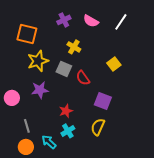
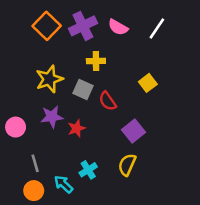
purple cross: (64, 20) -> (83, 26), size x1.5
orange square: (27, 34) -> (47, 26), moved, turned 30
yellow cross: (74, 47) -> (96, 61), turned -32
purple square: (103, 101) -> (134, 131), turned 30
red star: (66, 111) -> (76, 128), moved

